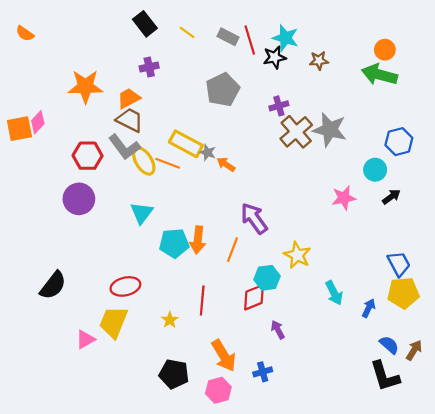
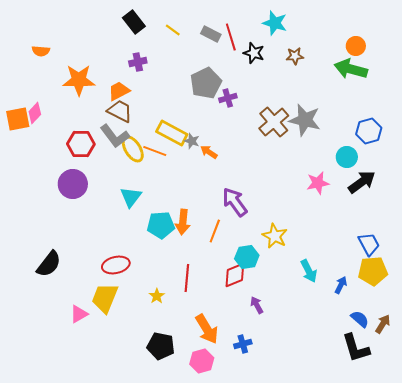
orange semicircle: (25, 33) -> (41, 51), moved, turned -30
cyan star: (285, 38) -> (275, 23), moved
black star: (275, 57) -> (254, 53), turned 30
purple cross: (279, 106) -> (228, 98), moved
black arrow: (391, 197) -> (362, 182), size x1.6

